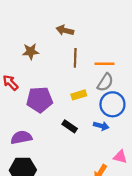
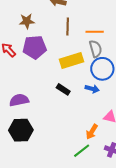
gray semicircle: (105, 82) -> (96, 49), turned -48
yellow rectangle: (79, 95) -> (71, 61), size x1.6
purple pentagon: (40, 100) -> (35, 47), moved

